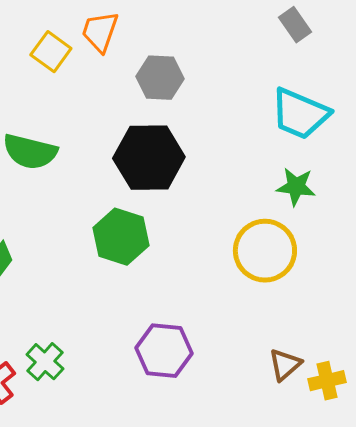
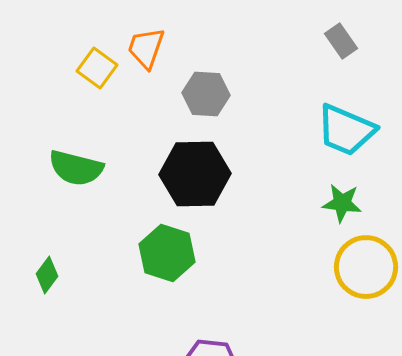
yellow circle: (265, 251) -> (366, 267), moved

